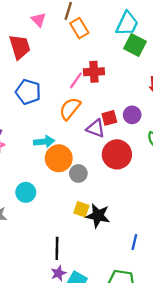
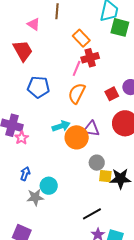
orange rectangle: (79, 28) -> (81, 38), moved
purple triangle: (96, 128) -> (91, 129), moved
gray circle: (78, 173) -> (97, 163), moved
cyan circle: (26, 192) -> (49, 186), moved
black line: (57, 248) -> (92, 214), turned 72

